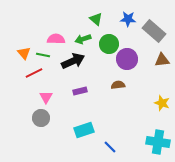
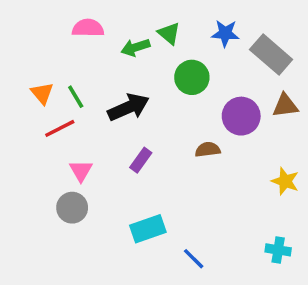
pink semicircle: (56, 39) -> (88, 28), moved
green arrow: (83, 39) -> (136, 47), moved
green line: (43, 55) -> (76, 97), turned 48
purple circle: (127, 59) -> (241, 116), moved
purple rectangle: (80, 91) -> (141, 160), turned -40
cyan cross: (158, 142) -> (278, 250), size x0.6

